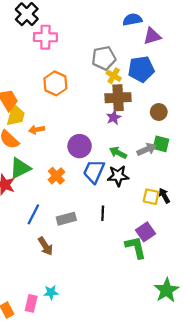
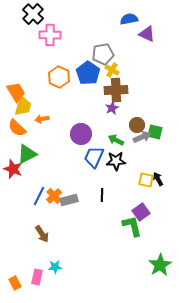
purple triangle: (152, 36) -> (147, 34), turned 42
blue pentagon: (141, 69) -> (88, 73), moved, turned -30
brown circle: (159, 112) -> (137, 125), moved
orange cross: (56, 176) -> (54, 196), moved
brown arrow: (45, 246) -> (42, 234), moved

